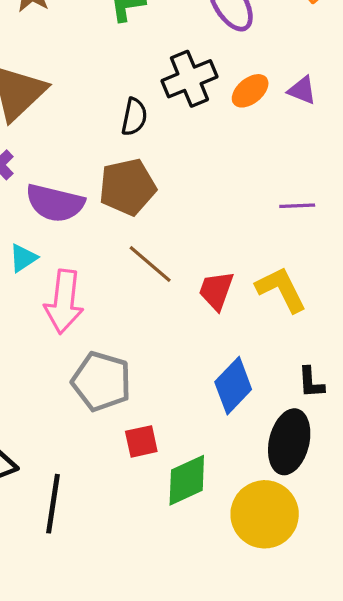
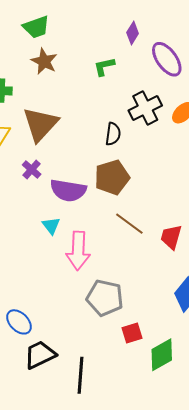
cyan triangle: (23, 258) -> (51, 226), turned -30

